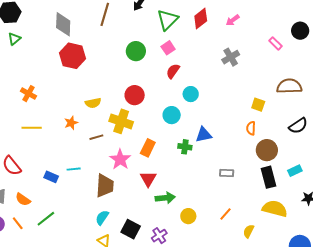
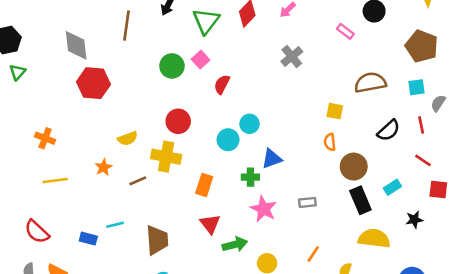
pink square: (168, 48) -> (201, 60), moved
cyan circle: (191, 94) -> (250, 124), moved
pink star: (120, 159) -> (263, 209), moved

